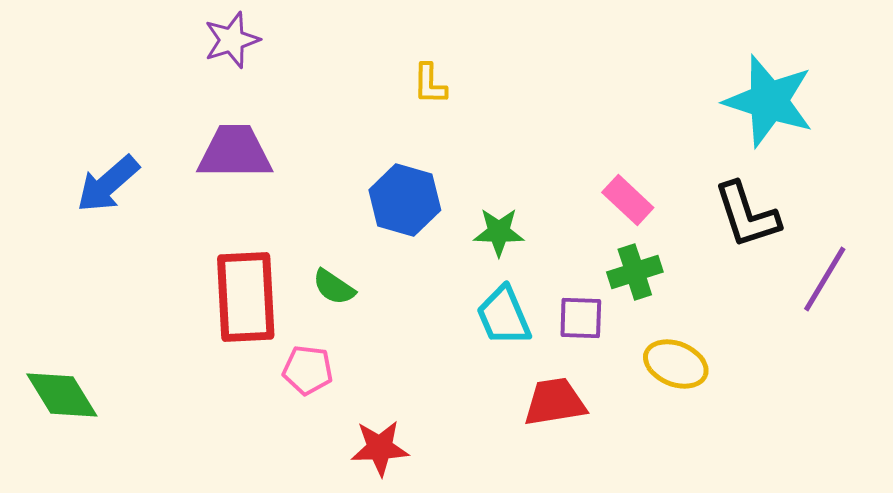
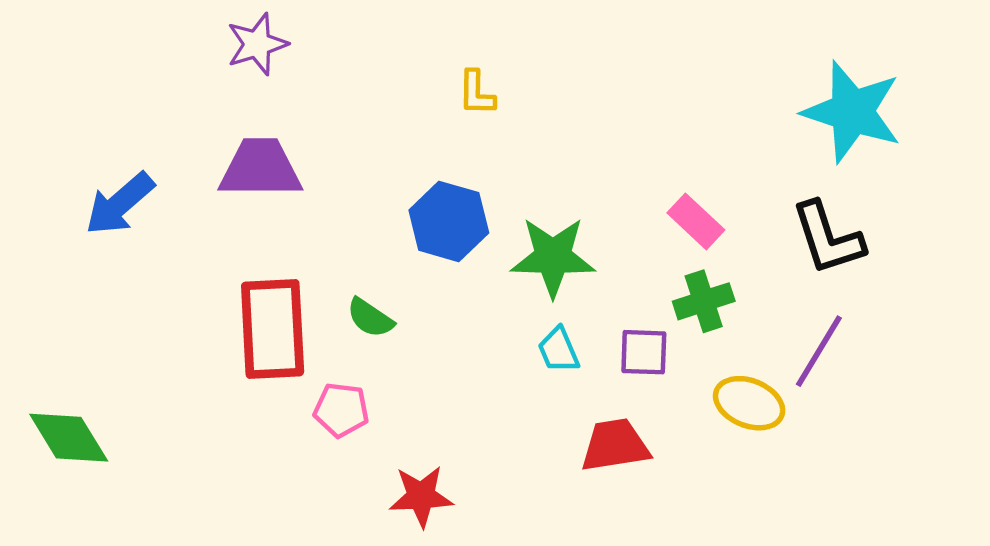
green star: (499, 232) -> (553, 257), size x1.5
purple line: (825, 279) -> (819, 351), moved
cyan trapezoid: (504, 316) -> (558, 350), size x0.7

